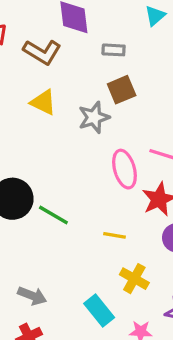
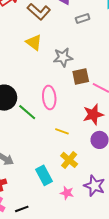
gray rectangle: (114, 50) -> (83, 19), turned -32
brown square: (122, 90) -> (81, 77), moved
pink ellipse: (124, 169) -> (49, 98), moved

